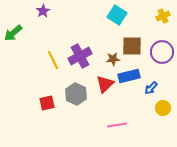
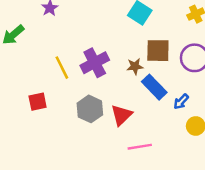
blue rectangle: (129, 76) -> (154, 87), turned 60
red triangle: (105, 84) -> (121, 115), moved
red square: (47, 103) -> (38, 102), moved

